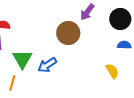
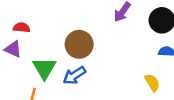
brown circle: (68, 33) -> (79, 44), moved

